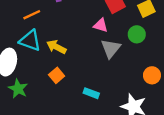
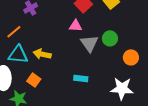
green circle: (137, 34) -> (110, 38), moved
orange square: (57, 75) -> (34, 80), moved
cyan rectangle: (91, 93) -> (81, 78), moved

